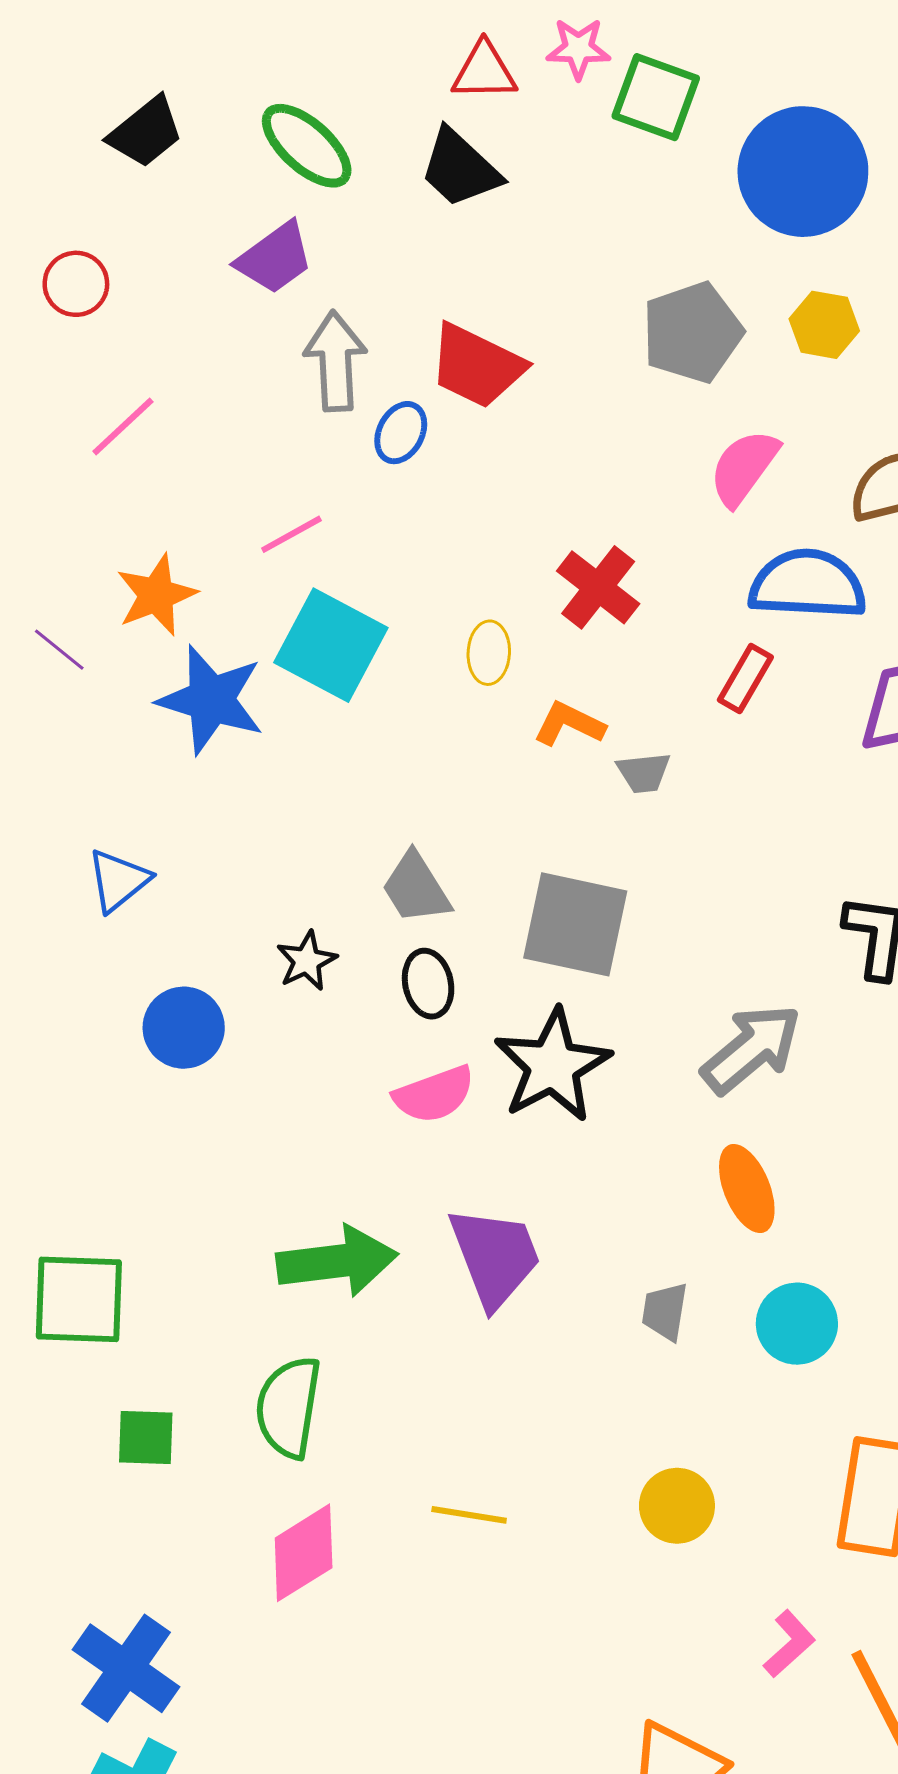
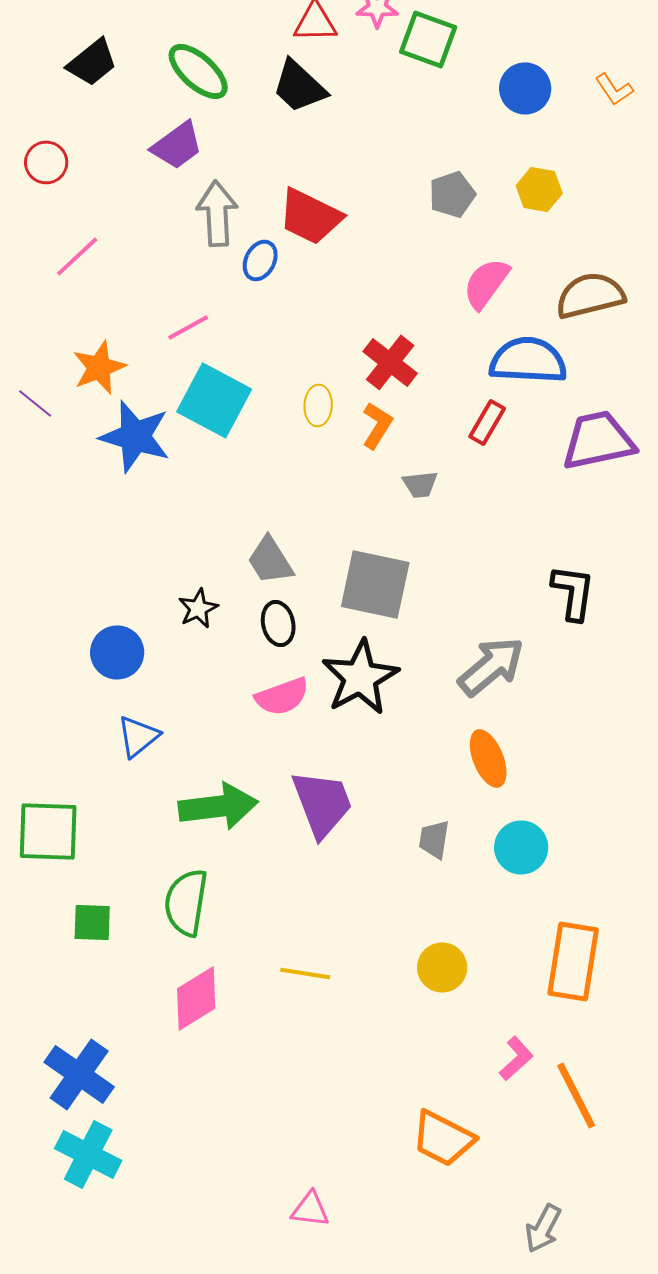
blue circle: (803, 172) -> (525, 88), size x0.6
gray pentagon: (692, 332) -> (452, 194), size x0.7
orange L-shape: (569, 724) -> (377, 425), moved, turned 96
blue triangle: (118, 880) -> (138, 736), moved

